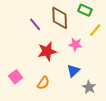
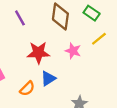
purple line: (35, 24) -> (20, 18), moved
blue triangle: (73, 71) -> (48, 78), moved

